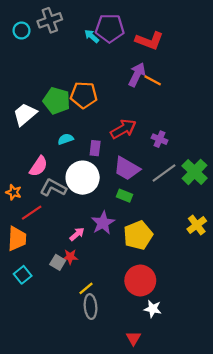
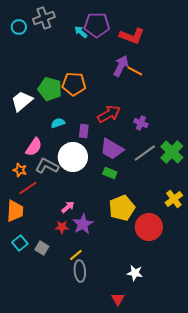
orange star: (14, 192) -> (20, 170), moved
purple star: (103, 223) -> (83, 224), moved
gray square: (58, 262) -> (42, 248), moved
red circle: (140, 281) -> (149, 227), moved

